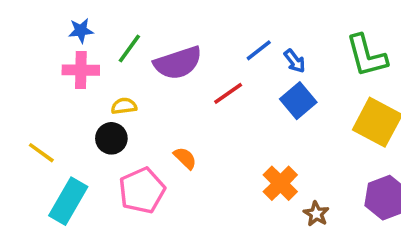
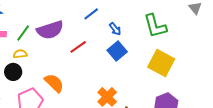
green line: (129, 49) -> (23, 33), moved
blue line: (259, 50) -> (91, 14), moved
orange semicircle: (185, 158) -> (54, 83), size x1.5

